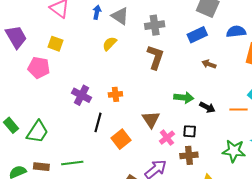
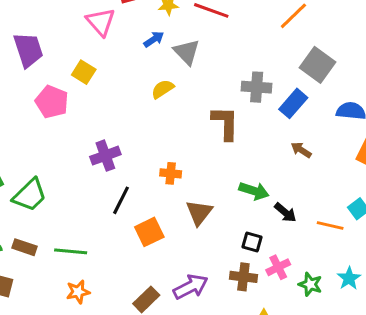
blue arrow: (97, 12) -> (154, 39), turned 32
gray cross: (155, 25) -> (257, 87), moved
blue rectangle: (197, 35) -> (293, 103), turned -36
brown L-shape: (155, 57) -> (225, 123), turned -30
orange cross: (115, 94) -> (171, 173), moved
purple cross: (81, 95) -> (105, 156), turned 30
pink cross: (167, 138) -> (278, 267), moved
green star: (234, 151) -> (310, 284), size x0.7

